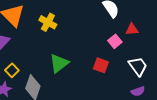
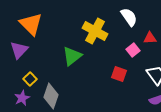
yellow cross: (48, 22) -> (95, 31), moved, size x1.4
green triangle: (59, 63) -> (72, 56), moved

